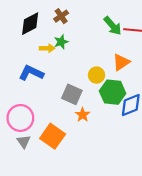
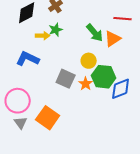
green arrow: (113, 26) -> (95, 33), moved
orange triangle: (121, 62) -> (113, 39), moved
orange star: (83, 115) -> (86, 84), moved

